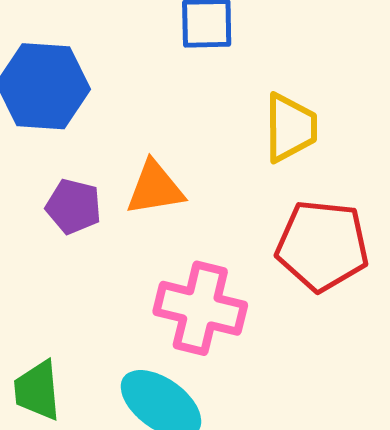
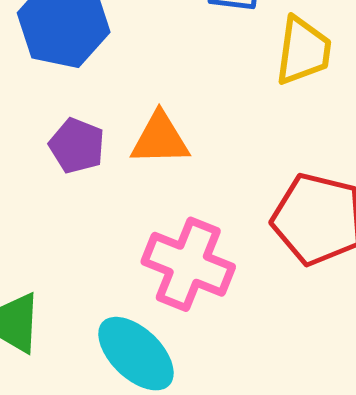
yellow trapezoid: (290, 128) -> (303, 51), moved

